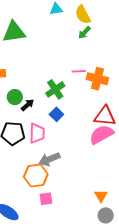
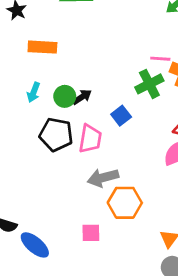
green cross: (55, 89) -> (149, 84), moved
green circle: (15, 97) -> (65, 96), moved
orange hexagon: (36, 176) -> (125, 203), moved

